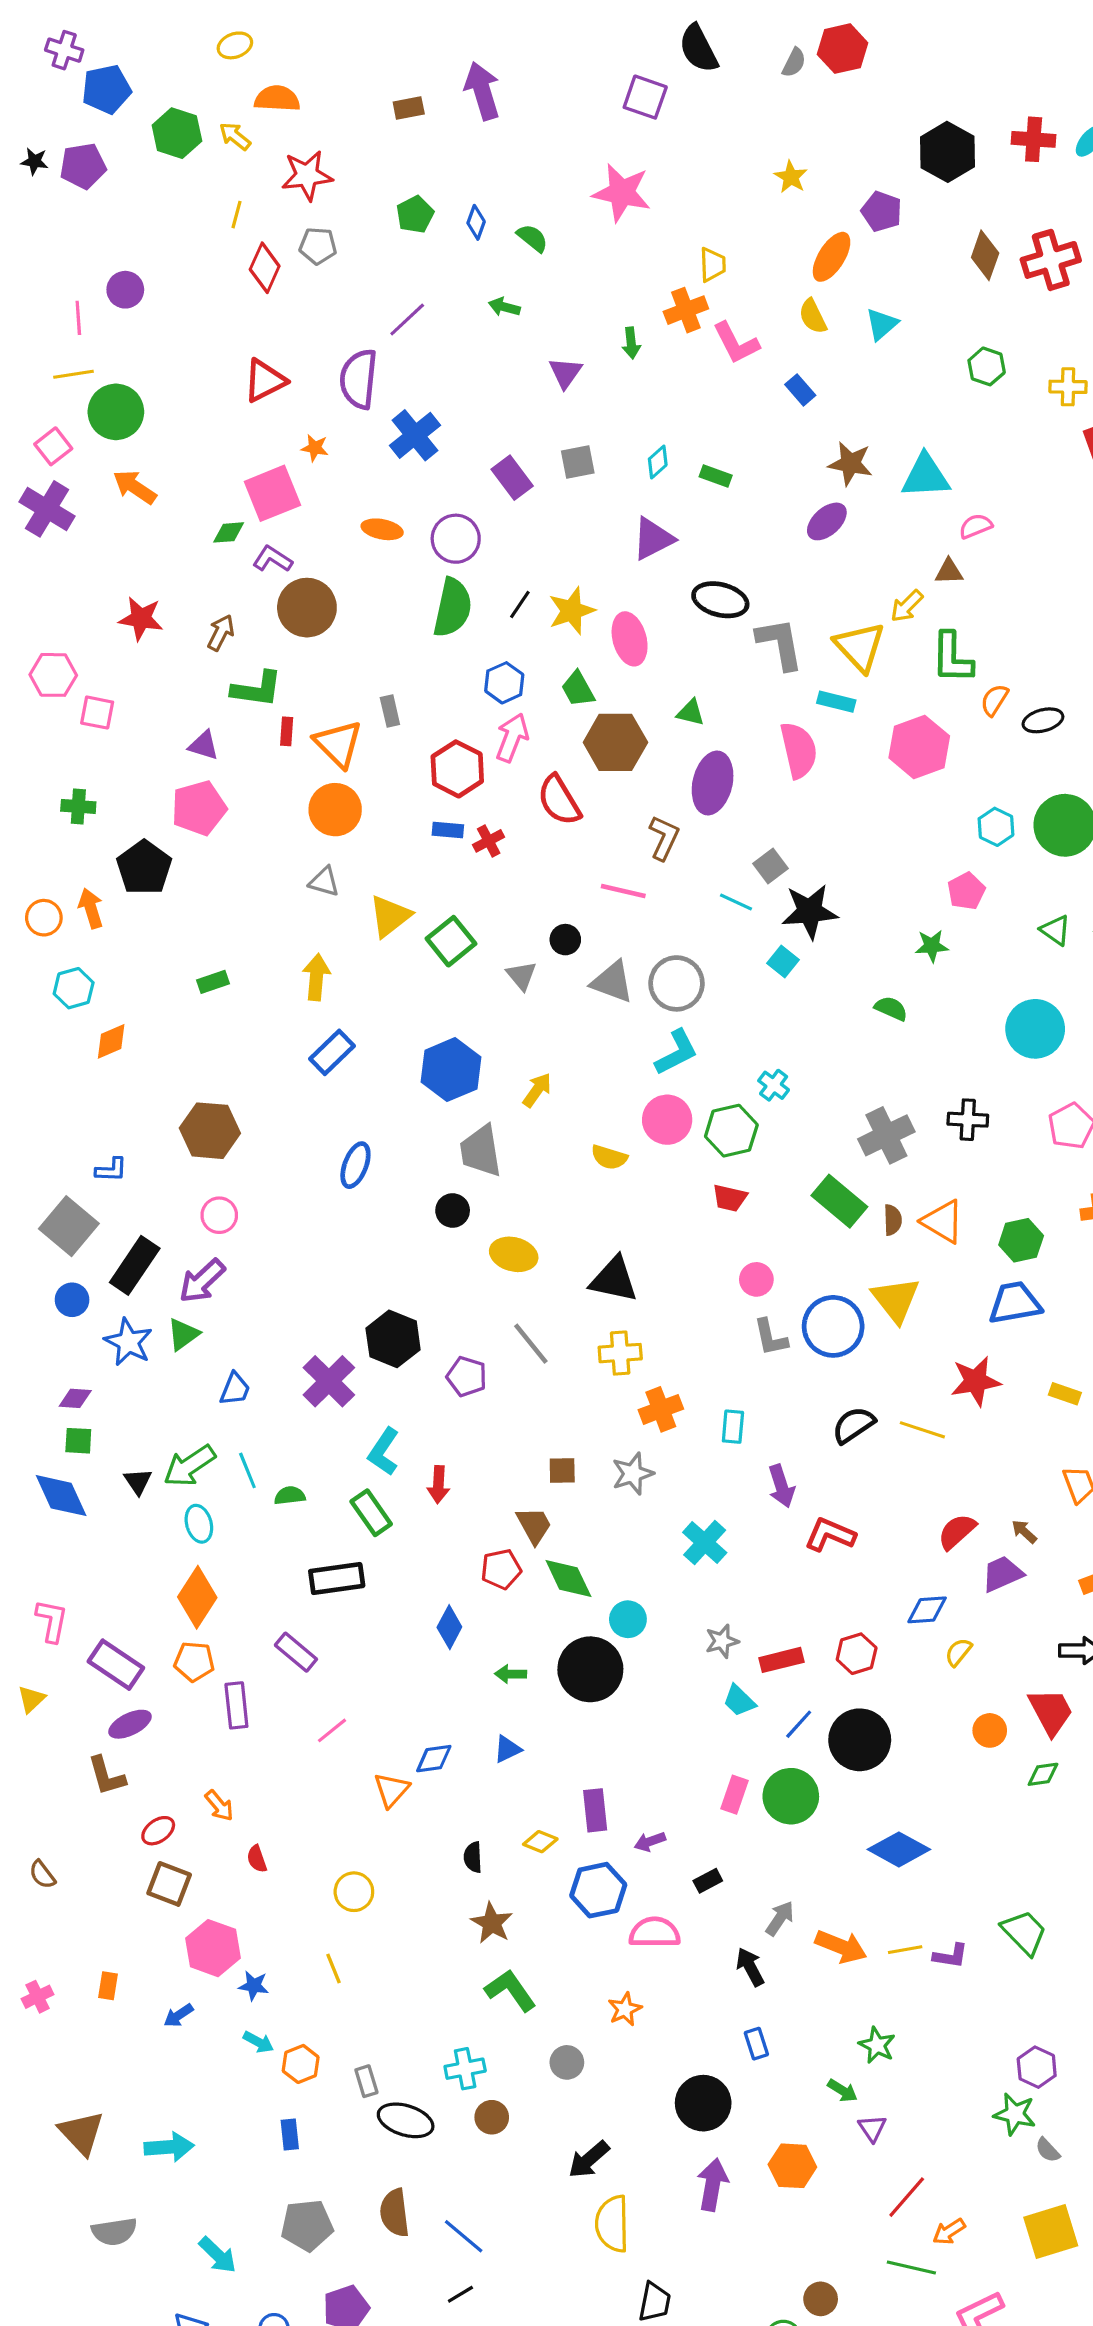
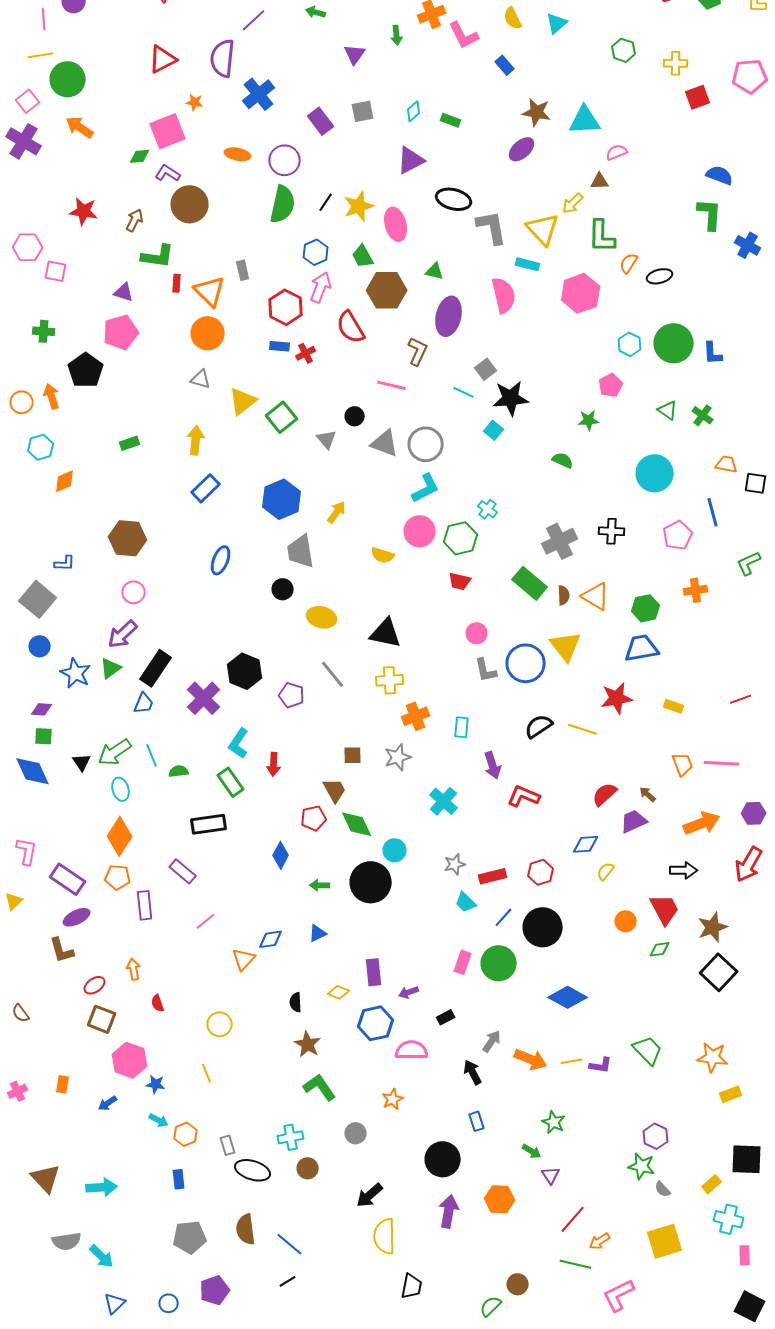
black rectangle: (135, 1265) -> (156, 668), moved
orange arrow: (219, 1806) -> (134, 969), turned -150
cyan arrow: (218, 2255) -> (102, 1256), moved

